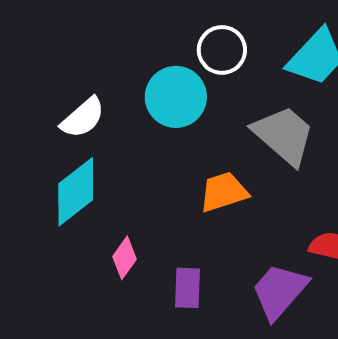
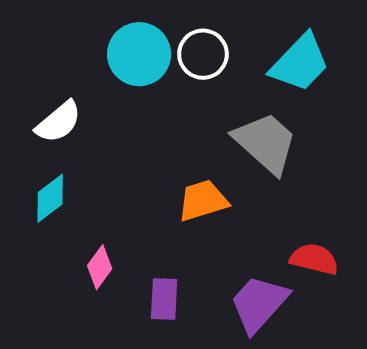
cyan circle: (176, 97) -> (139, 54), moved
cyan diamond: (76, 192) -> (50, 198), size x0.7

